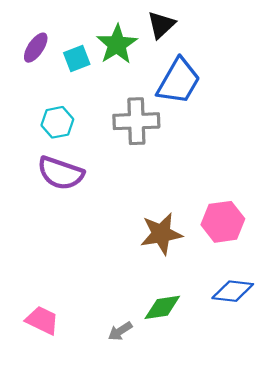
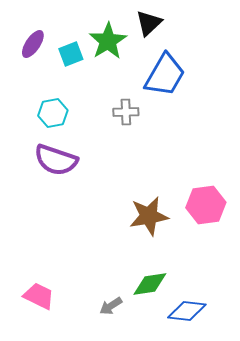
gray cross: (136, 121) -> (126, 112), size x0.6
blue diamond: (233, 291) -> (187, 311), moved

